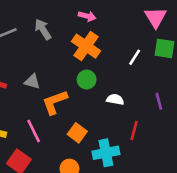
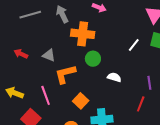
orange cross: (86, 46) -> (83, 34), moved, turned -35
red line: (134, 131) -> (141, 104), moved

